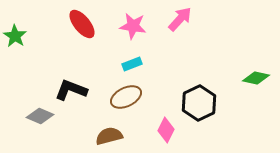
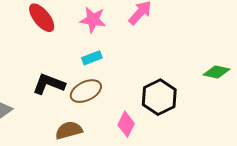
black L-shape: (71, 90) -> (49, 84), moved

